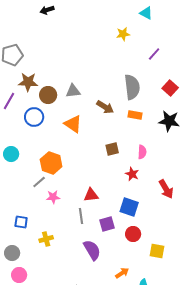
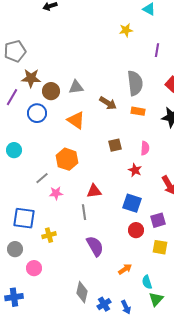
purple line: (154, 54) -> (157, 50), turned -32
orange hexagon: (51, 163) -> (67, 159), moved
blue square: (21, 222) -> (24, 218), size x1.6
purple square: (107, 224) -> (158, 220), moved
pink circle: (19, 275) -> (34, 268), moved

